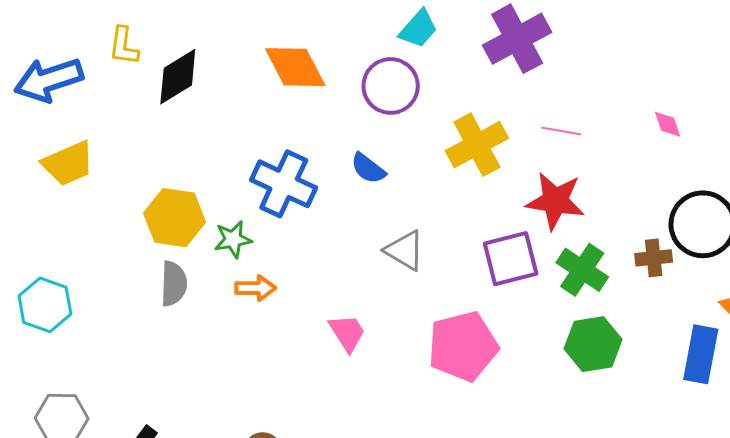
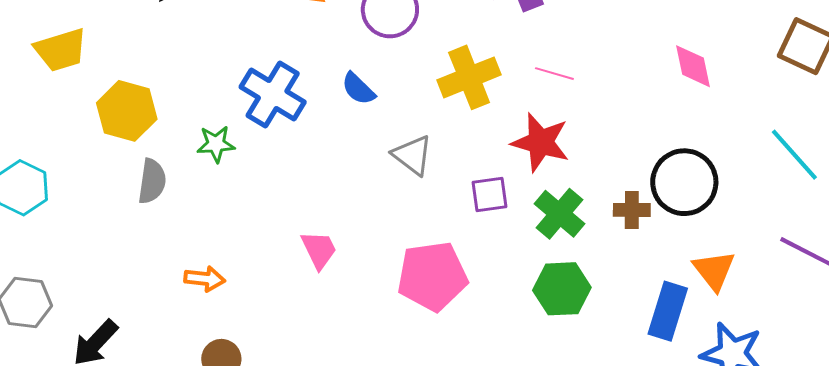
pink diamond: (668, 124) -> (693, 66), moved, size x1.5
yellow hexagon: (175, 218) -> (127, 111), moved
gray triangle: (405, 250) -> (412, 155), moved
purple square: (511, 259) -> (490, 195), size x0.7
orange arrow: (256, 288) -> (205, 279), moved

